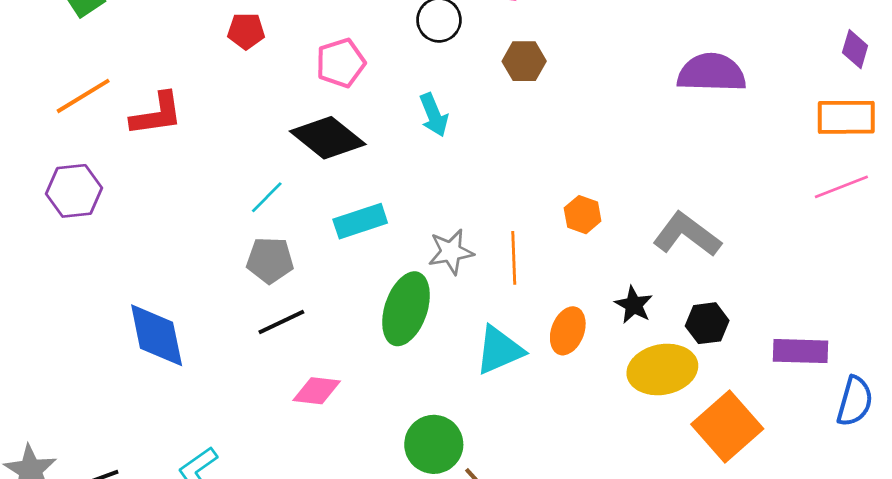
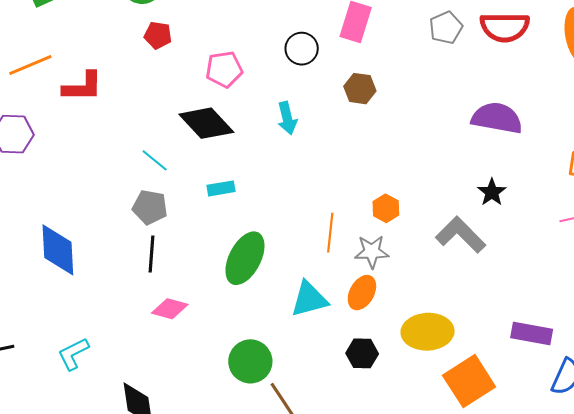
cyan line: (267, 197) -> (155, 160), turned 76
cyan rectangle: (360, 221) -> (221, 188), size x0.7
gray star: (451, 252) -> (372, 252), moved
black star: (634, 305) -> (492, 192), moved
black line: (281, 322) -> (151, 254), turned -69
black hexagon: (707, 323) -> (362, 353), moved

